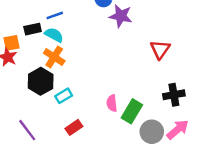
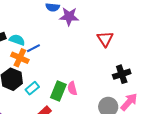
blue line: (55, 15) -> (33, 48), moved
green rectangle: (132, 111) -> (58, 91), moved

